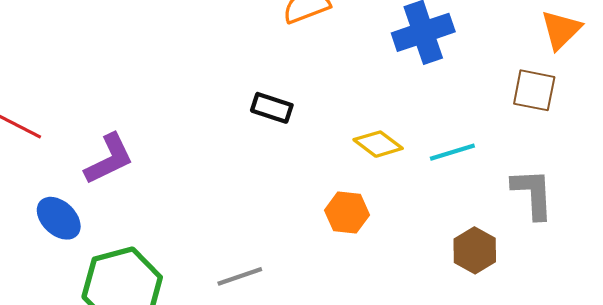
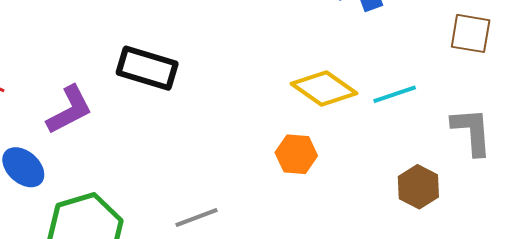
black rectangle: (272, 108) -> (147, 68), moved, size x1.5
yellow diamond: (378, 144) -> (324, 88), size x1.4

